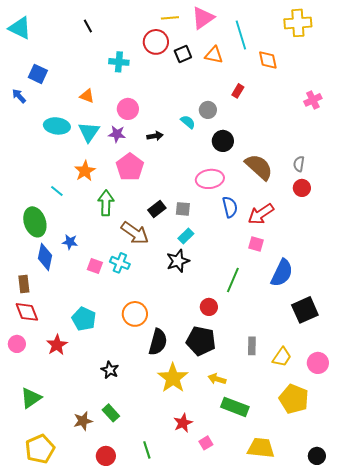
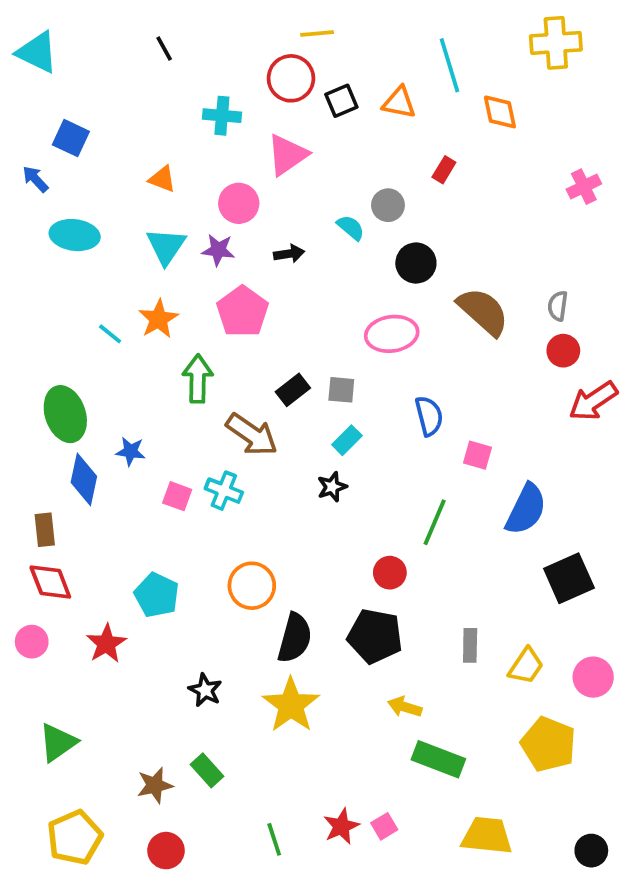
pink triangle: (203, 18) -> (287, 155), moved
cyan ellipse: (57, 126) -> (75, 235), moved
cyan line: (57, 191) -> (110, 334), moved
blue semicircle: (230, 207) -> (429, 416), moved
red arrow: (261, 214) -> (593, 401), moved
black star: (178, 261) -> (332, 487), size x0.7
yellow star: (173, 378) -> (291, 705), moved
red star: (183, 423) -> (341, 826), moved
red circle: (106, 456) -> (166, 851), moved

